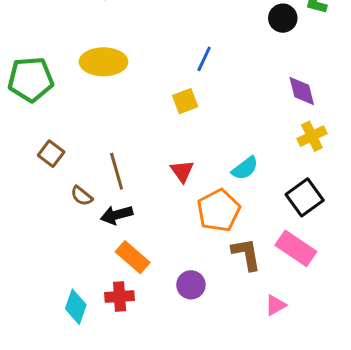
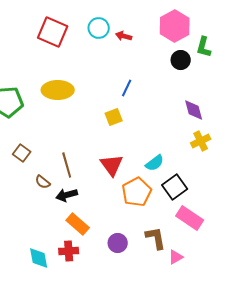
red triangle: (182, 171) -> (112, 165), size x1.4
black square: (305, 197) -> (175, 187), moved
brown L-shape: (246, 254) -> (156, 238), moved
cyan diamond: (76, 307) -> (39, 258), turned -30

